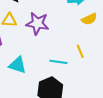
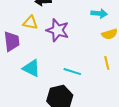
yellow line: (80, 51) -> (107, 63), moved

